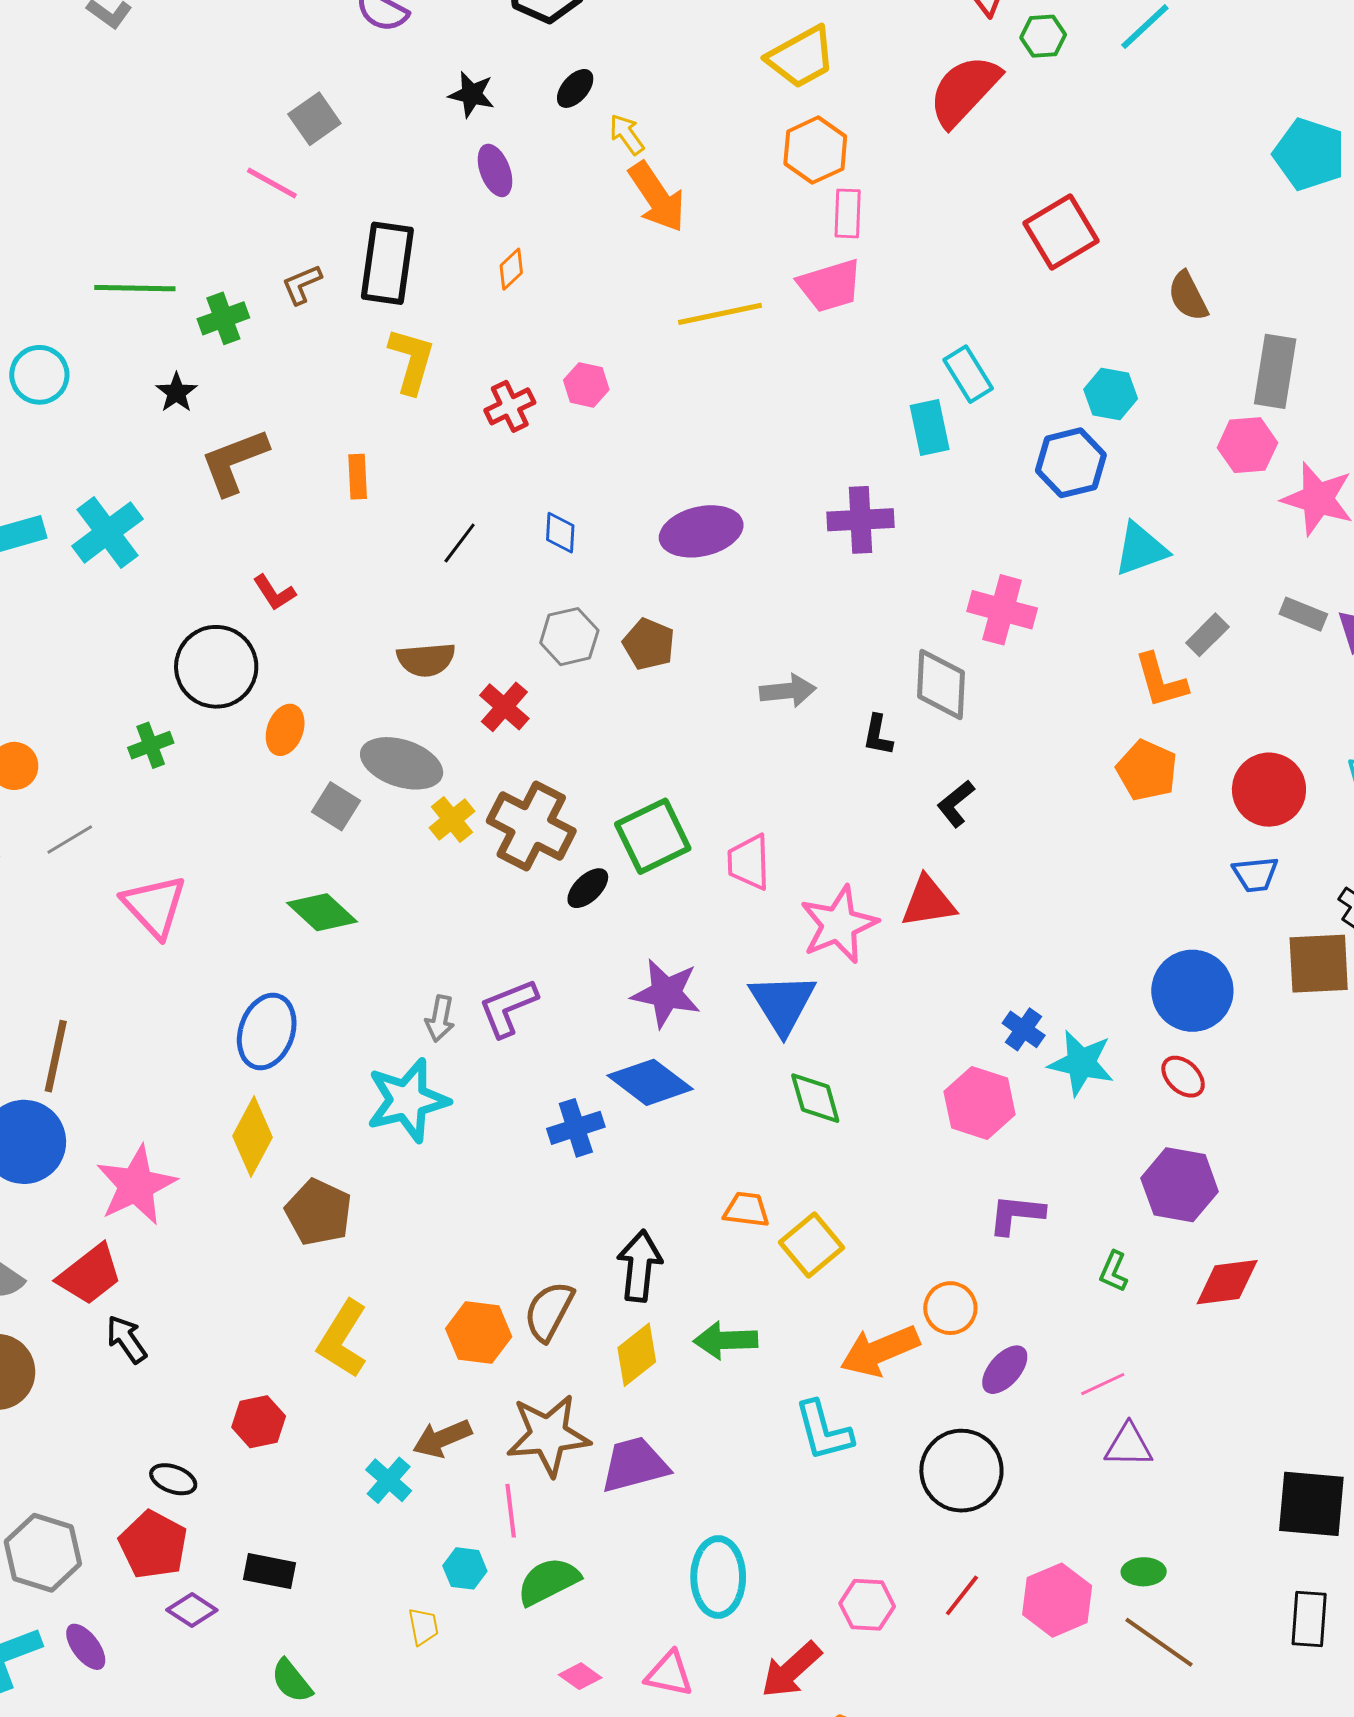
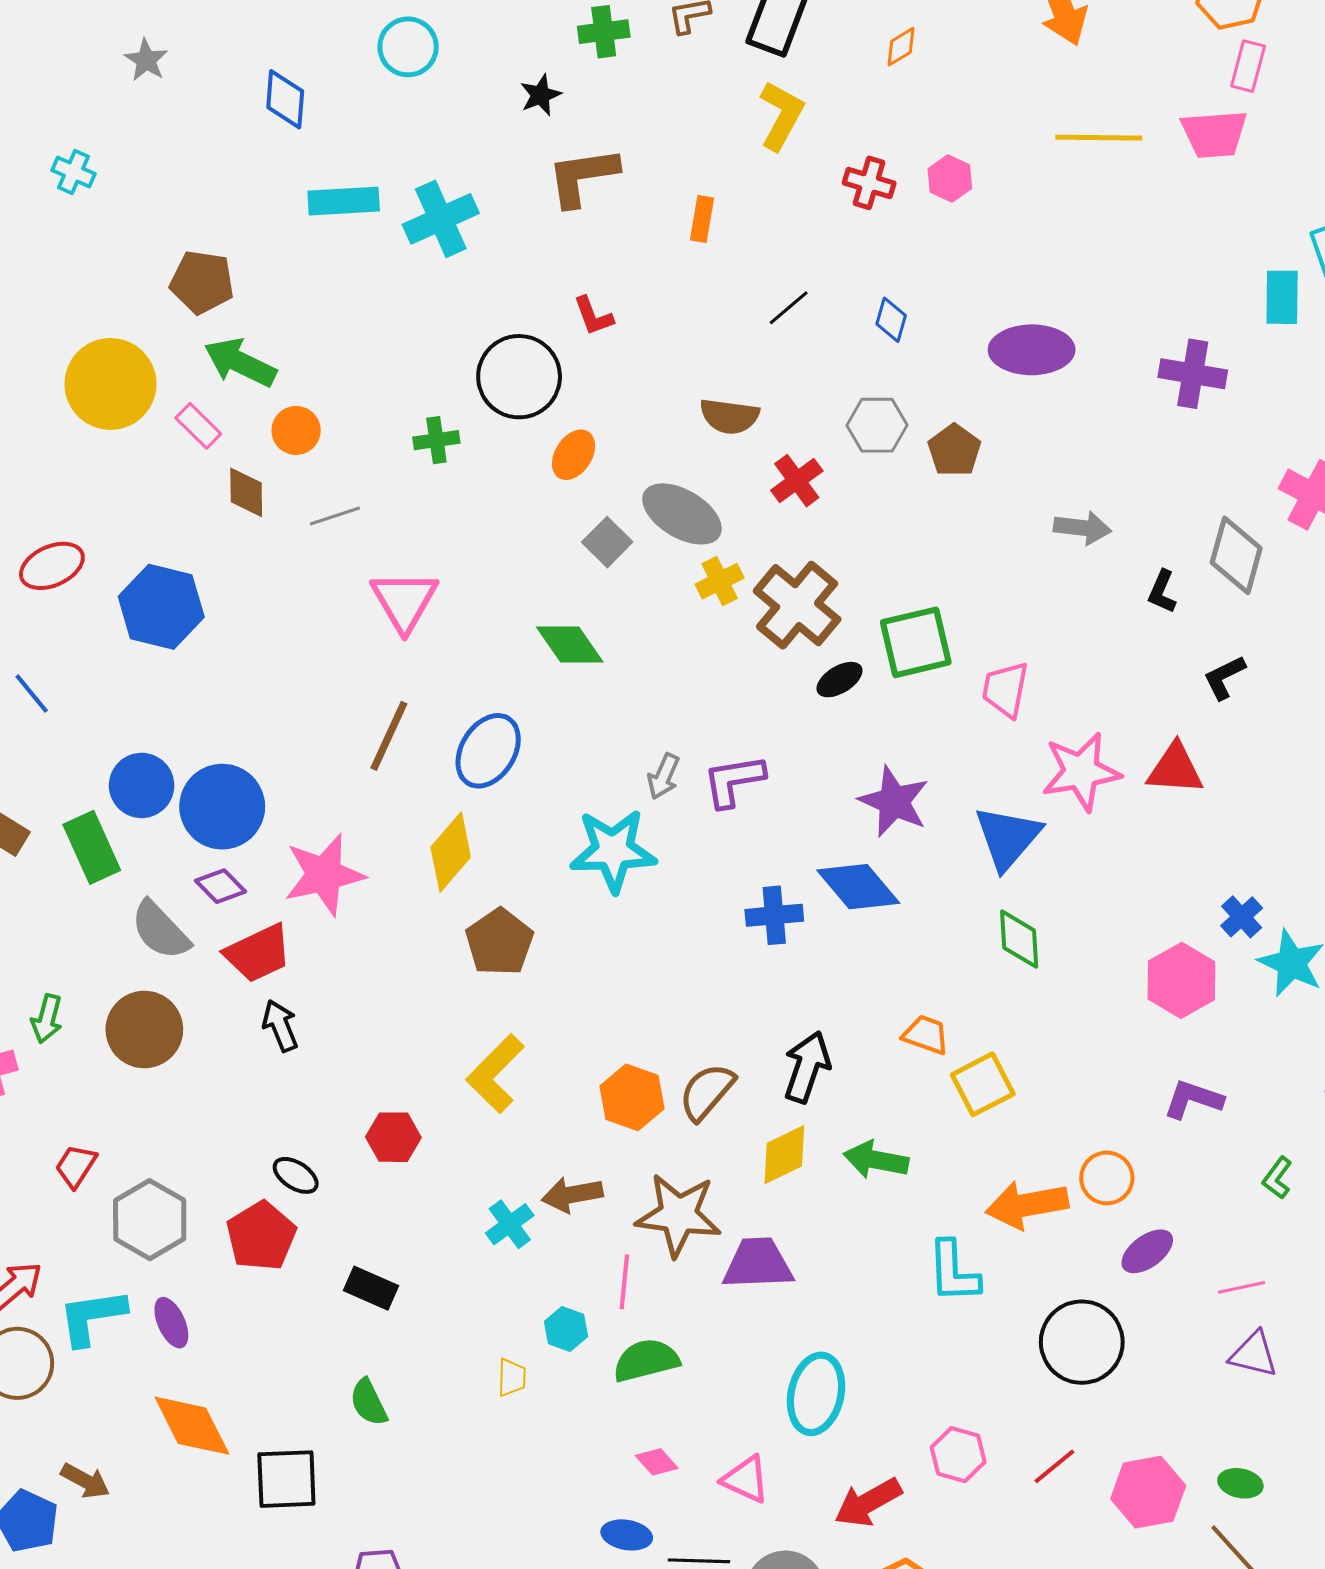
red cross: (510, 406) -> (869, 183), turned 30
brown line: (56, 1056) -> (389, 736), moved
purple diamond: (192, 1610) -> (220, 886), moved

